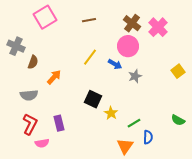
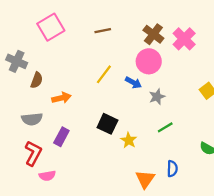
orange arrow: (54, 77) -> (61, 98), turned 35
purple rectangle: (59, 123) -> (61, 137), moved, turned 42
green line: (134, 123) -> (165, 127), moved

